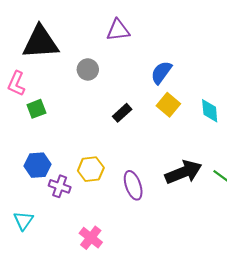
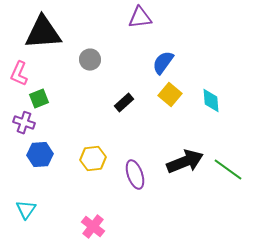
purple triangle: (118, 30) -> (140, 18), moved
purple cross: (60, 186) -> (24, 123), moved

